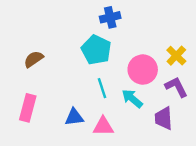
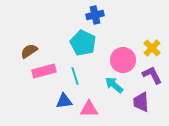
cyan line: (102, 88) -> (75, 76), moved
pink rectangle: (28, 108) -> (44, 71), moved, turned 60

